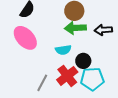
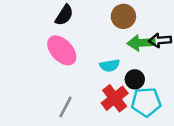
green arrow: (75, 28) -> (141, 43), moved
gray line: (42, 83) -> (65, 107), moved

